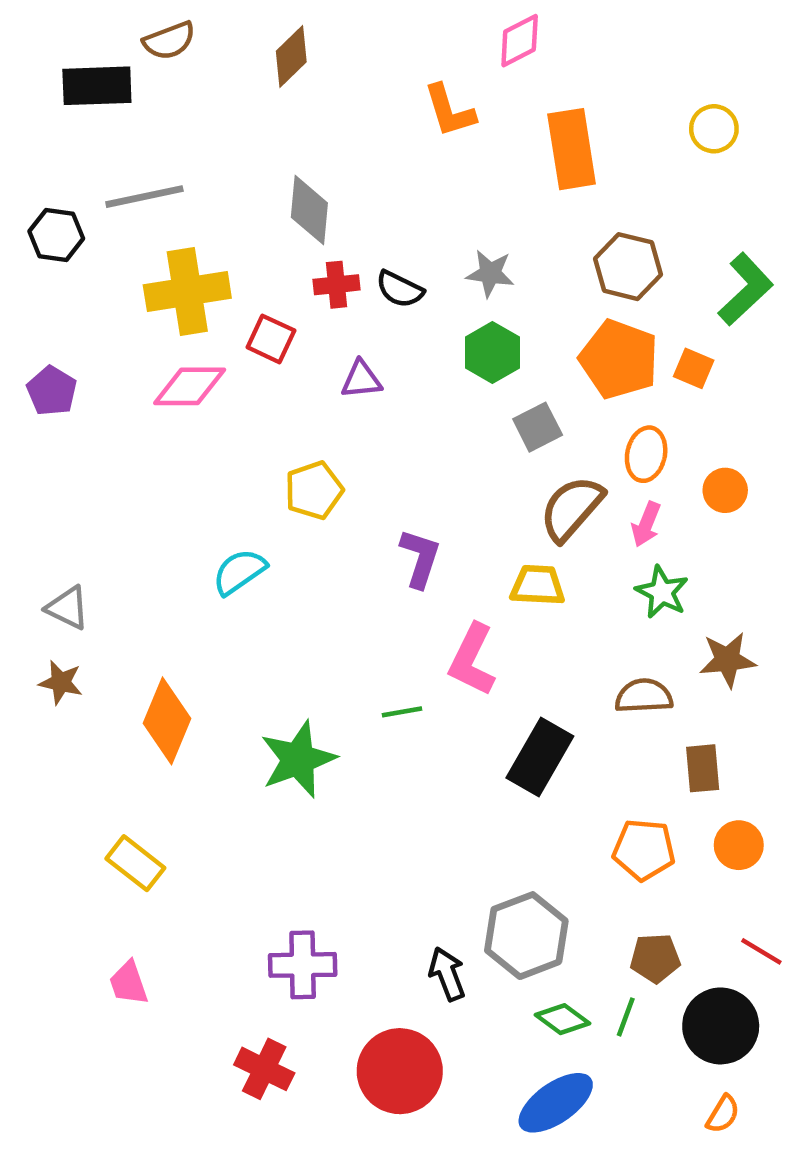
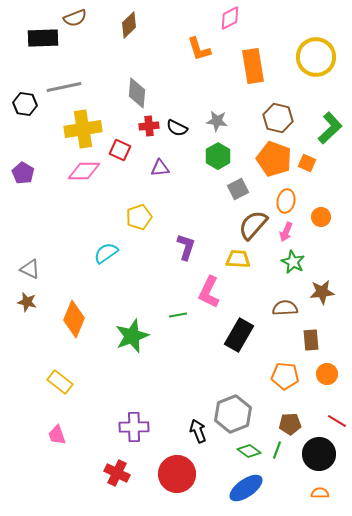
yellow circle: (714, 129) -> (316, 57), size x1.8
orange semicircle: (723, 1114) -> (320, 493), turned -120

